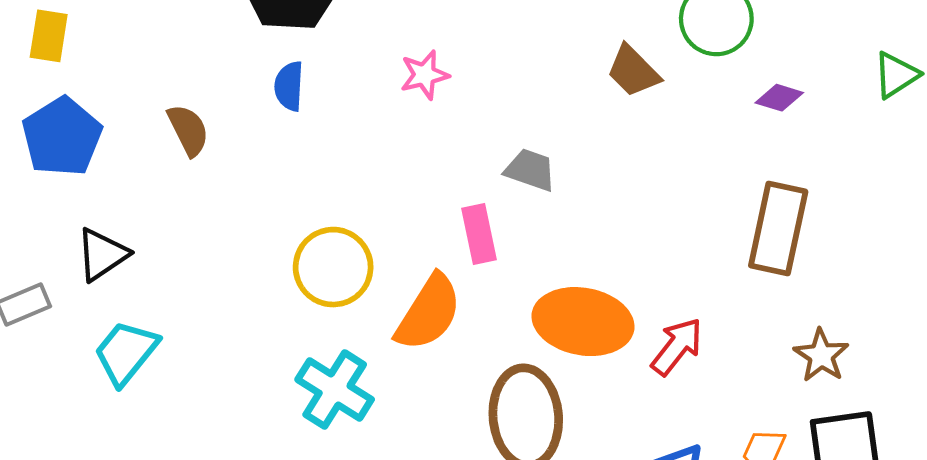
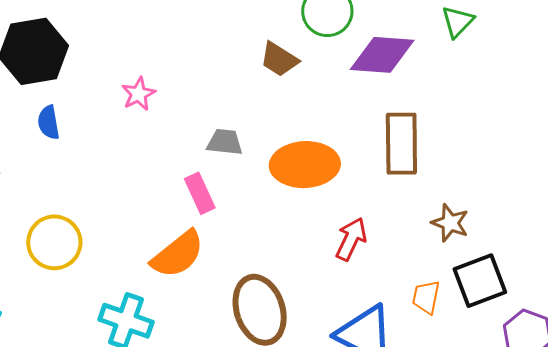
purple diamond: (779, 98) -> (382, 55), size x2.0
yellow circle: (333, 267) -> (54, 242), moved
orange semicircle: (429, 313) -> (178, 254), turned 32
orange ellipse: (583, 322) -> (305, 165), moved

